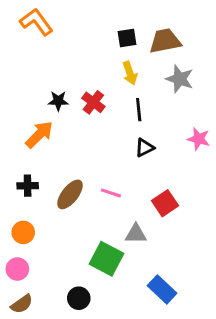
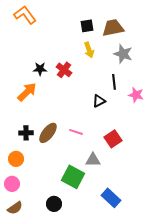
black line: (139, 110) -> (114, 82), moved
black cross: (28, 186) -> (26, 133), moved

